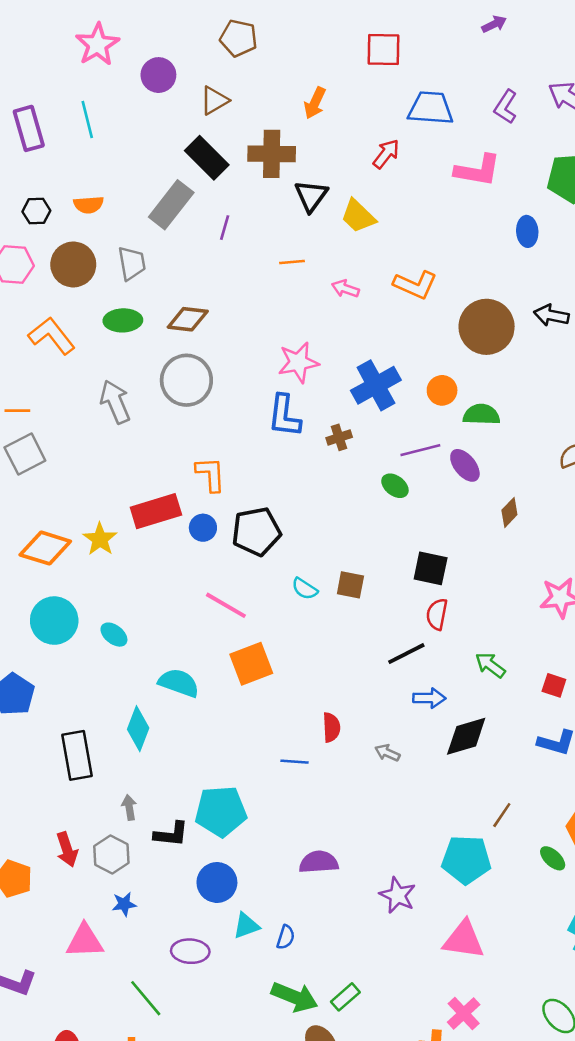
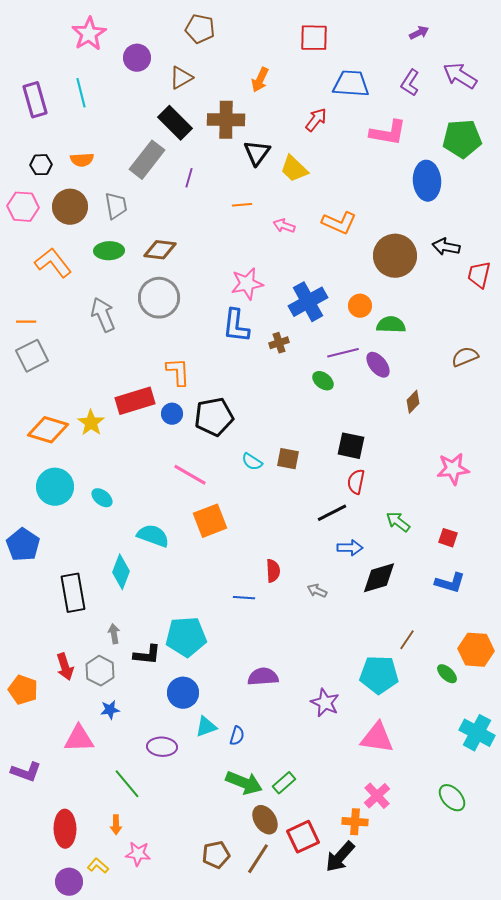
purple arrow: (494, 24) -> (419, 33), moved
blue ellipse: (527, 231) -> (427, 181), size x1.6

